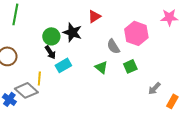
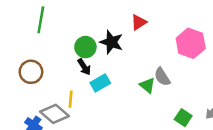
gray semicircle: (113, 46) -> (162, 77), moved
green square: (130, 66) -> (183, 118), moved, turned -32

